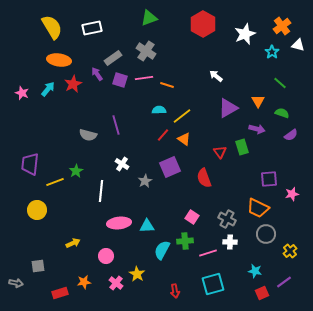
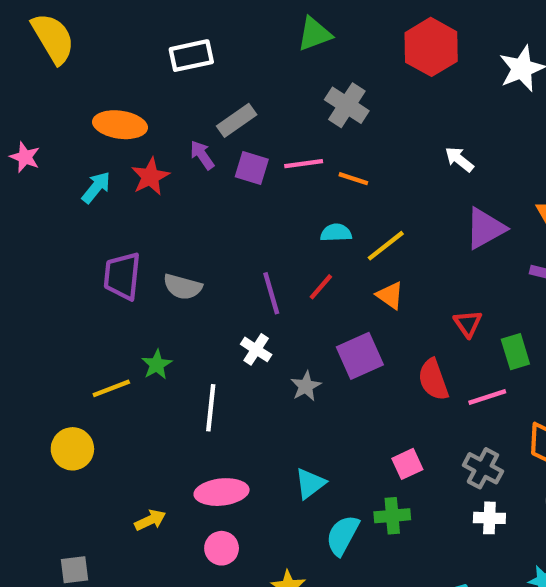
yellow semicircle: (52, 27) -> (53, 38), moved
gray cross: (146, 51) -> (347, 105), moved
pink star: (22, 93) -> (25, 157), moved
purple line: (116, 125) -> (271, 293), moved
red line: (163, 135) -> (321, 287), moved
green rectangle: (242, 147) -> (515, 352), moved
purple trapezoid: (30, 164) -> (122, 276), moved
pink square: (192, 217) -> (407, 464), turned 32
pink ellipse: (119, 223) -> (222, 492), moved
cyan triangle: (147, 226) -> (310, 483), turned -35
pink line: (208, 253) -> (487, 397), moved

